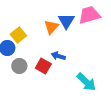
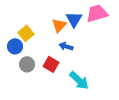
blue arrow: (58, 56) -> (66, 46), moved
cyan arrow: (86, 82) -> (79, 80), moved

